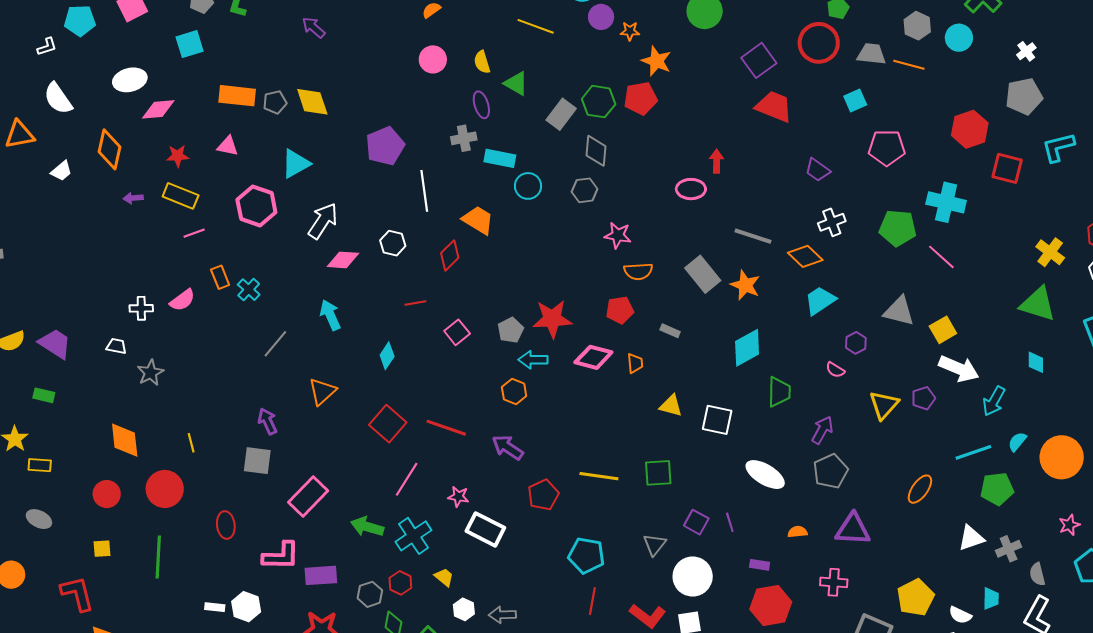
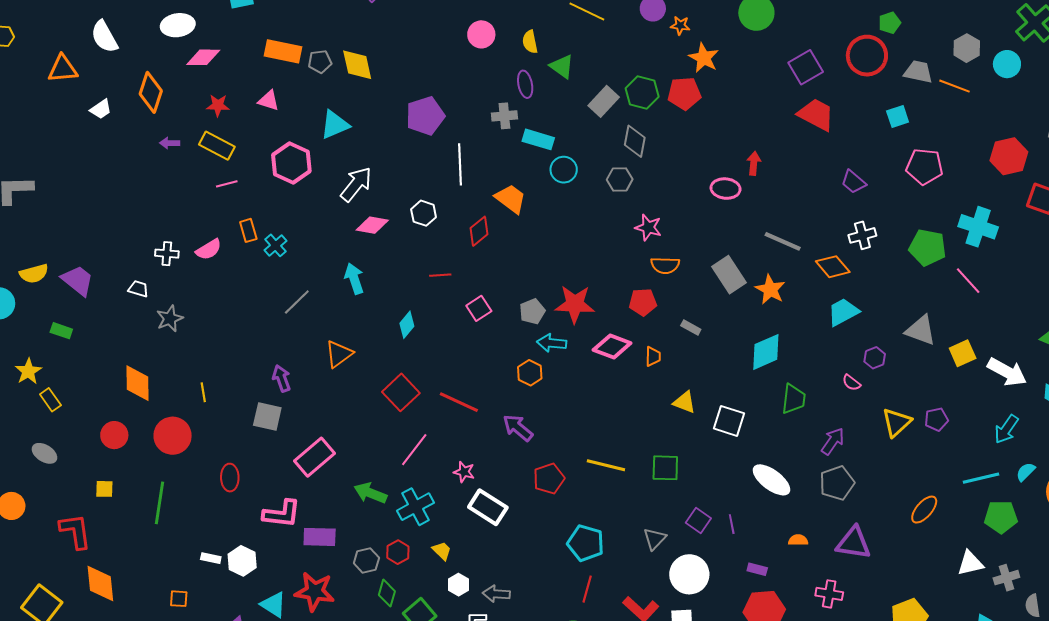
white arrow: (959, 369) -> (1007, 372), moved
yellow rectangle: (40, 465) -> (50, 400), turned 45

